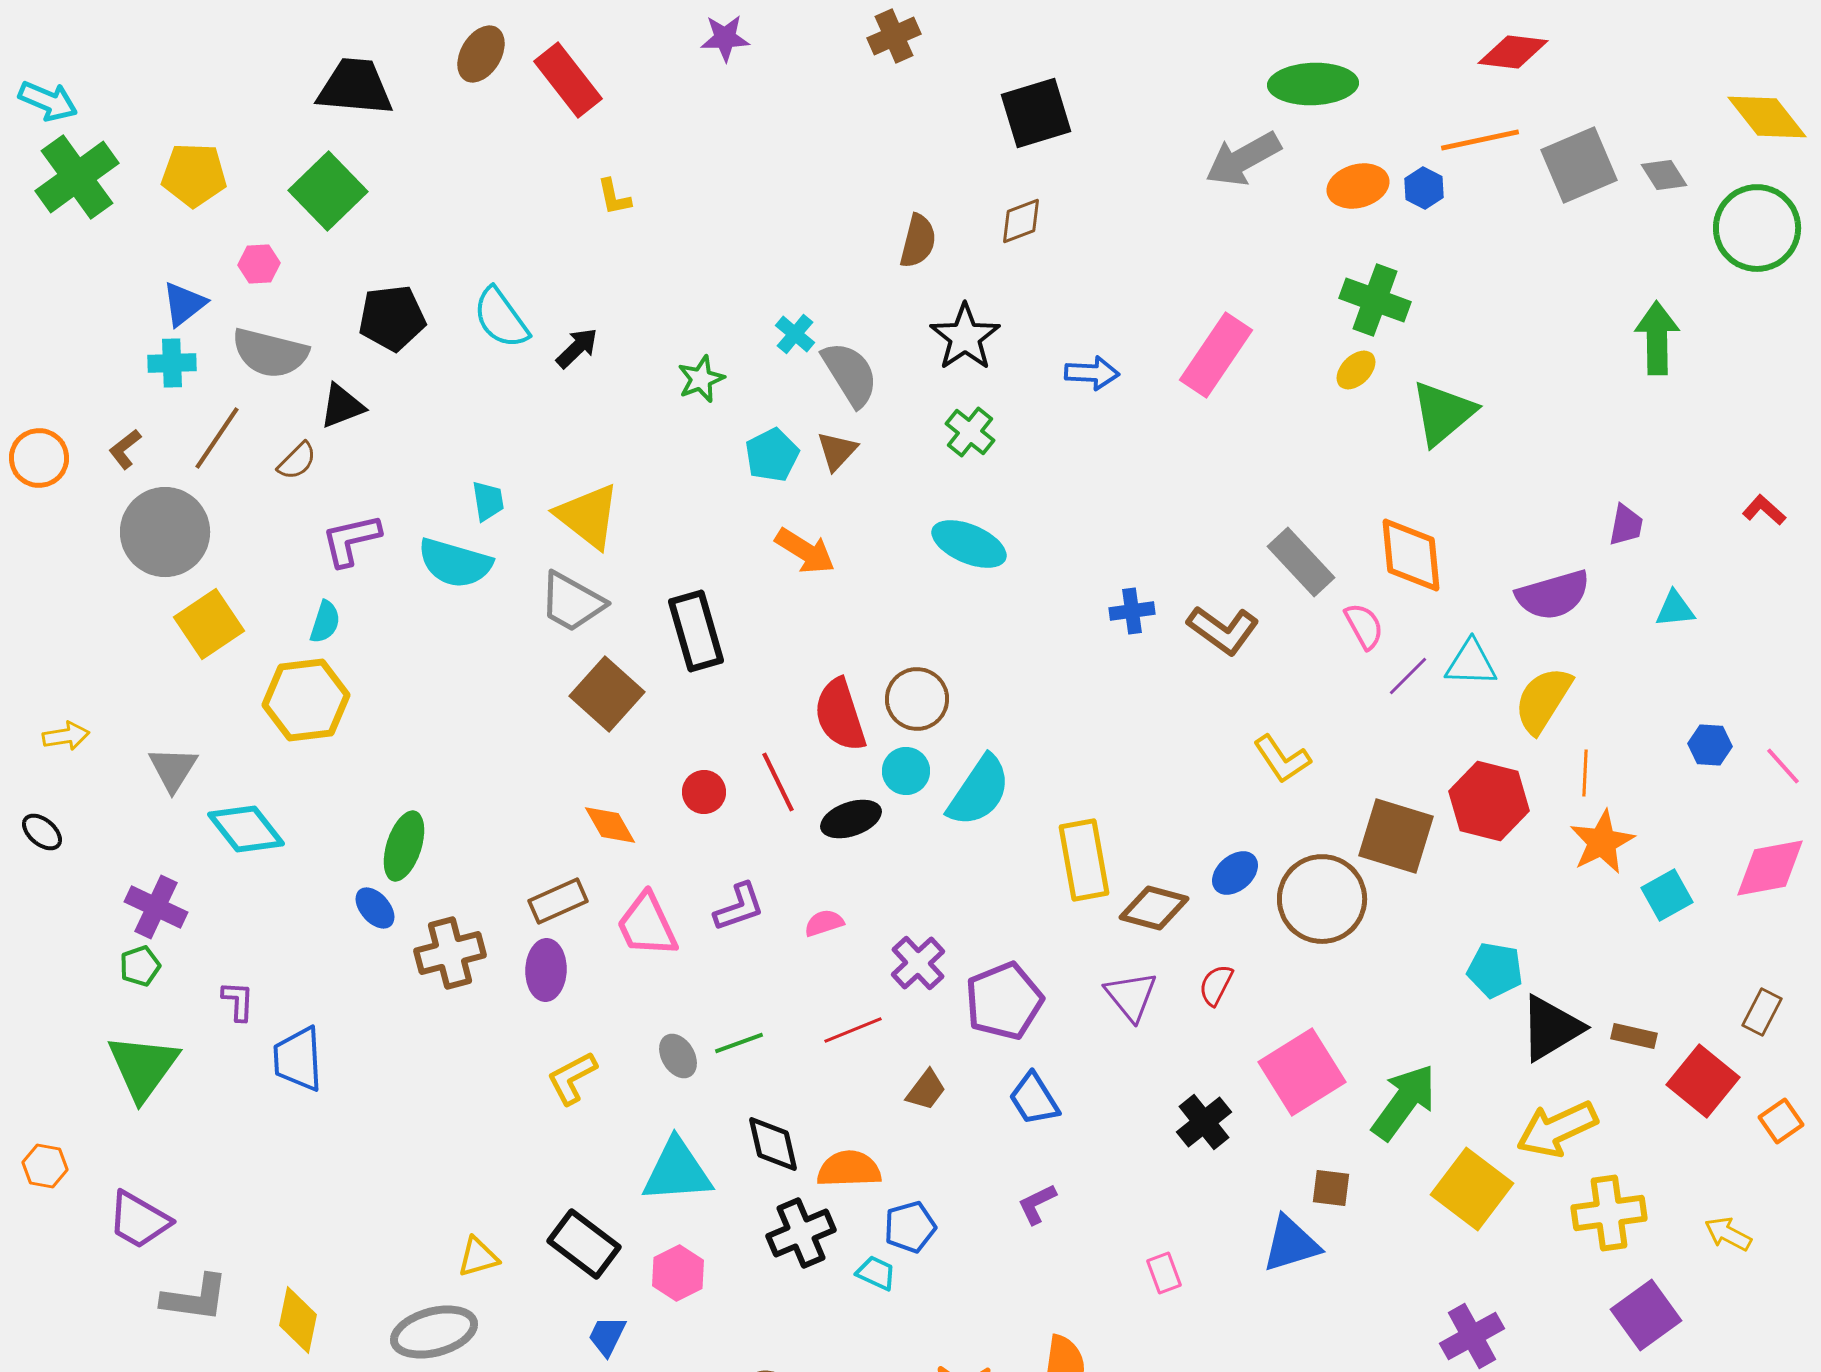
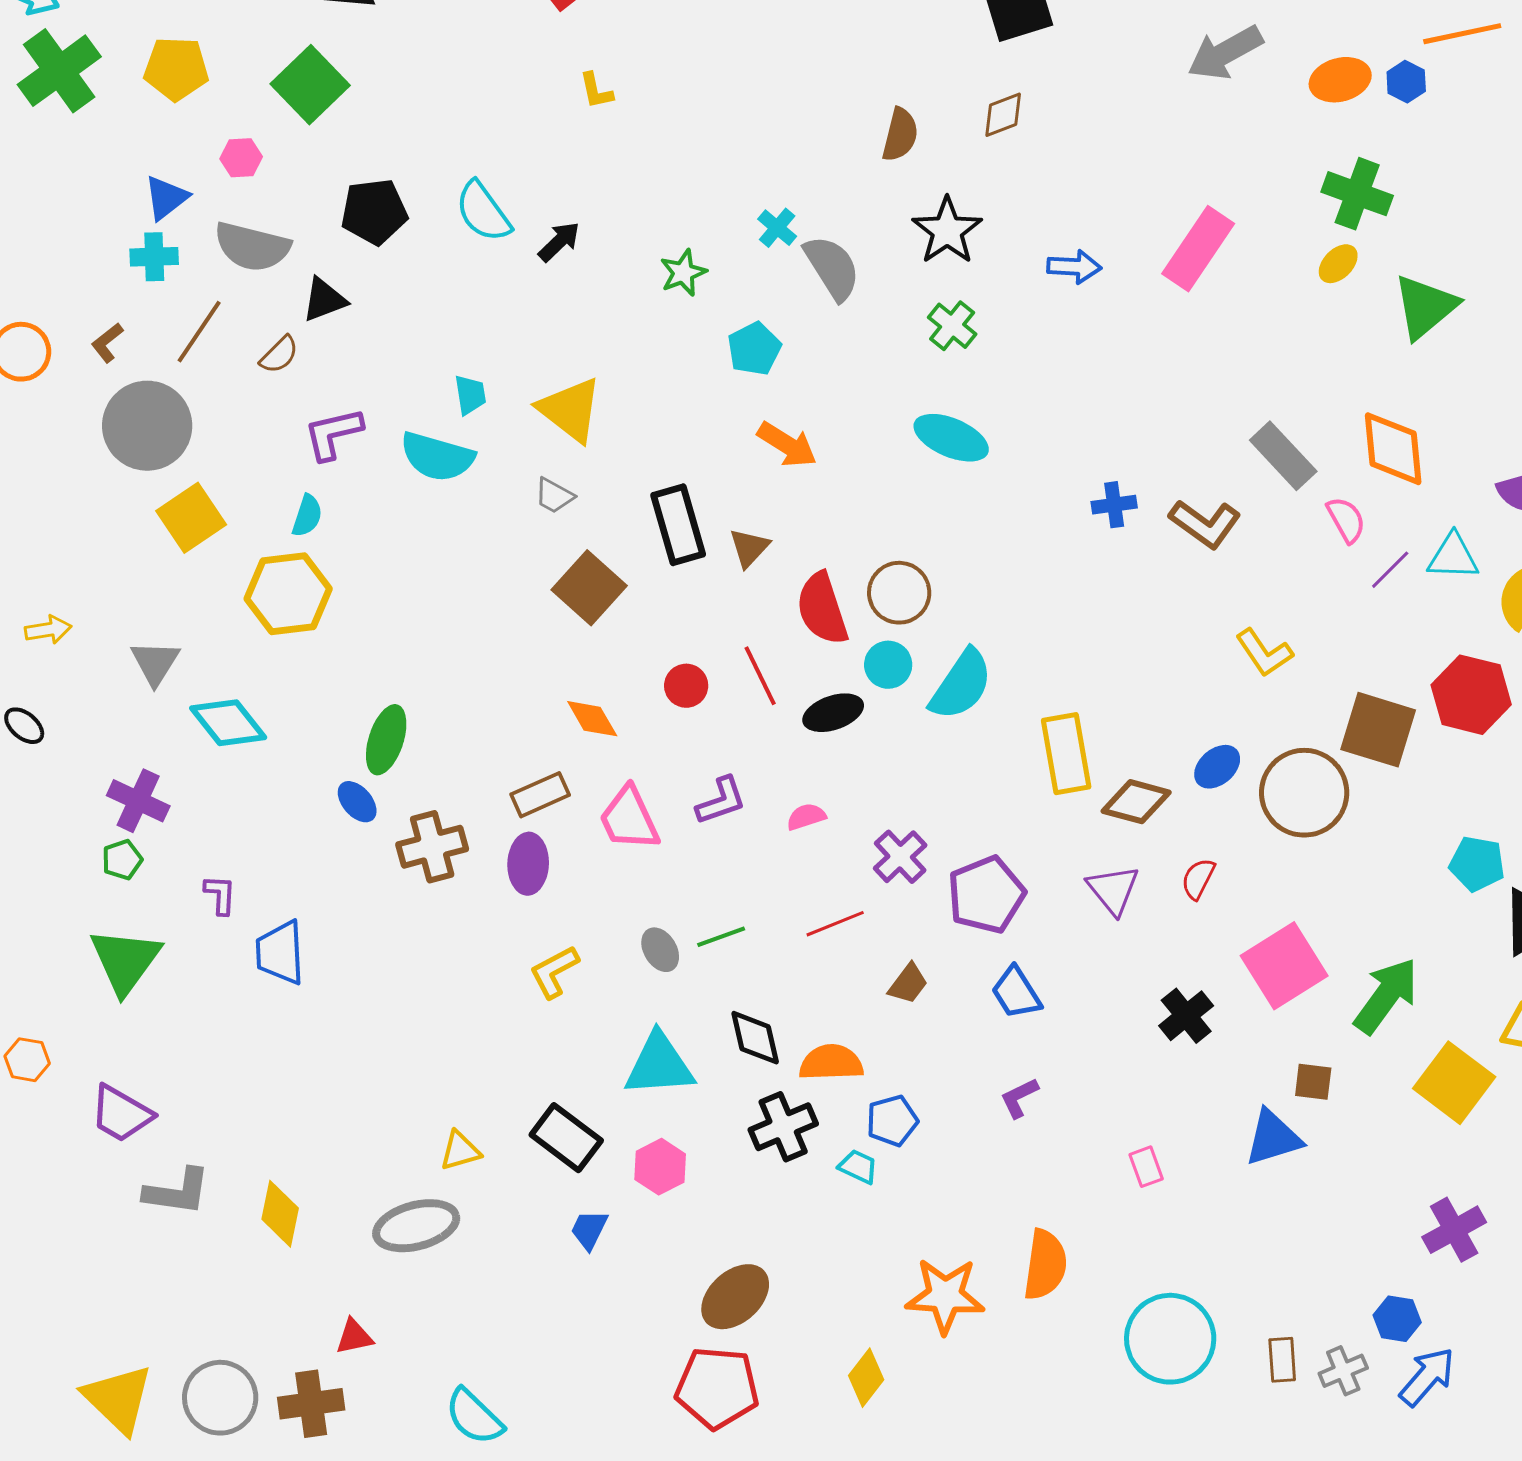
brown triangle: (837, 451) -> (749, 548), moved
gray trapezoid: (572, 602) -> (554, 496), size x0.6

